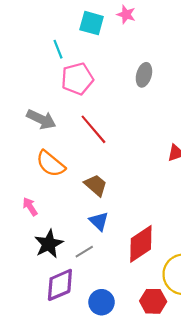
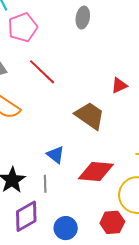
brown trapezoid: (96, 185) -> (90, 116), moved, size x1.4
red diamond: (141, 244) -> (96, 171), turned 45
gray line: (84, 252) -> (45, 184), turned -54

